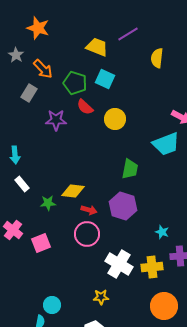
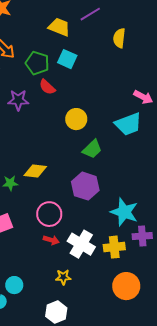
yellow circle: (115, 119) -> (76, 119), moved
green trapezoid: (130, 169) -> (92, 149), turned 35
red arrow: (89, 210) -> (51, 240), moved
cyan star: (162, 232) -> (124, 212), size x2.0

